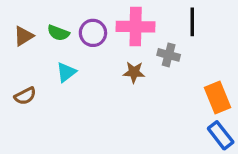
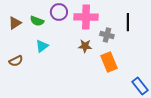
black line: (192, 22) -> (128, 22), moved
purple circle: (93, 33) -> (59, 12), moved
orange rectangle: (217, 97) -> (109, 62), moved

